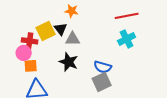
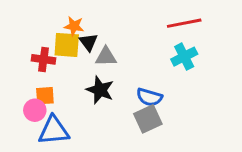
orange star: (72, 11) -> (74, 26), moved
yellow square: (46, 31) -> (67, 45), turned 30
pink circle: (24, 53) -> (35, 110), moved

